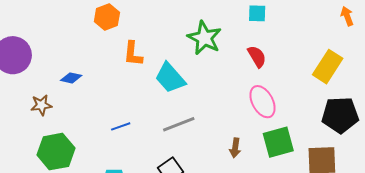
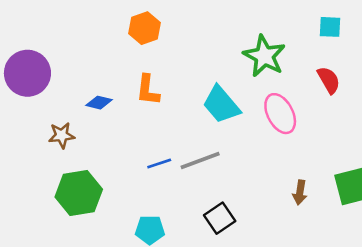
orange L-shape: (133, 54) -> (148, 90), moved
pink ellipse: (263, 102) -> (280, 114), moved
gray line: (179, 124) -> (200, 160), moved

